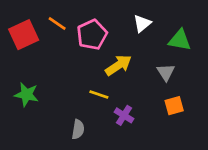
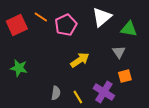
white triangle: (142, 23) -> (102, 17), size x1.5
yellow arrow: (118, 65) -> (80, 60), moved
yellow line: (99, 95) -> (78, 97), moved, turned 40
purple cross: (124, 115) -> (104, 92), moved, size x1.5

